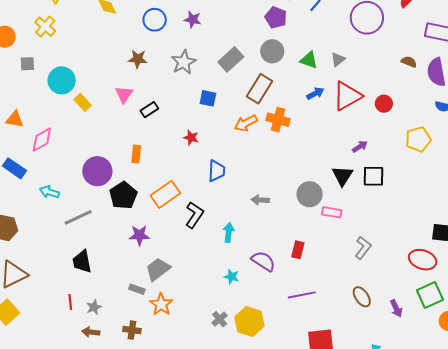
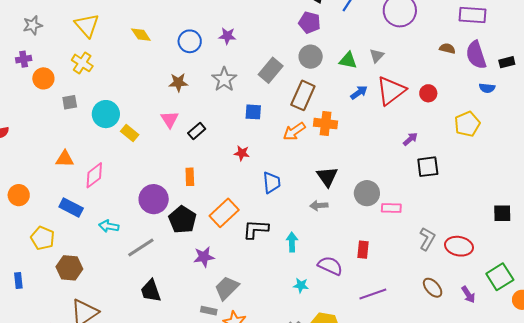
black triangle: (342, 176) -> (327, 177), moved
black L-shape: (194, 215) -> (256, 229), turned -112
red ellipse: (423, 260) -> (459, 246), moved

